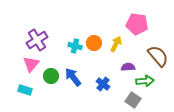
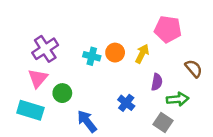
brown semicircle: (158, 56) -> (194, 68), size x0.7
purple semicircle: (128, 67) -> (157, 82), turned 104
blue arrow: (73, 77) -> (87, 121), moved
cyan rectangle: (25, 90) -> (30, 110), size x1.5

